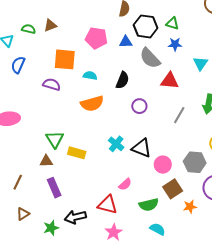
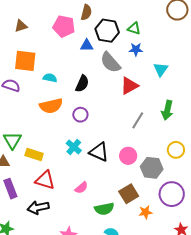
brown triangle: (50, 25) -> (21, 26), moved
pink pentagon: (96, 38) -> (64, 26), moved
red triangle: (170, 81) -> (129, 86), turned -36
purple circle: (139, 106) -> (80, 115), moved
pink circle: (163, 165) -> (128, 156), moved
red triangle: (108, 205) -> (45, 180), moved
black arrow: (75, 217) -> (38, 207), moved

